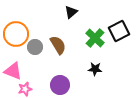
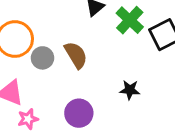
green cross: (95, 38) -> (130, 20), moved

